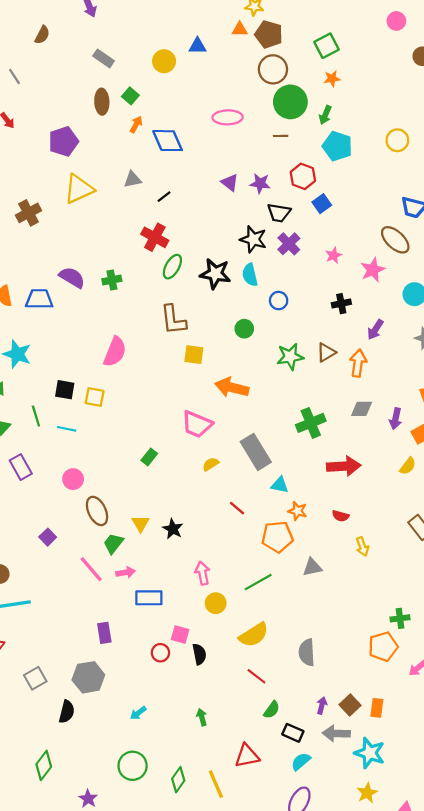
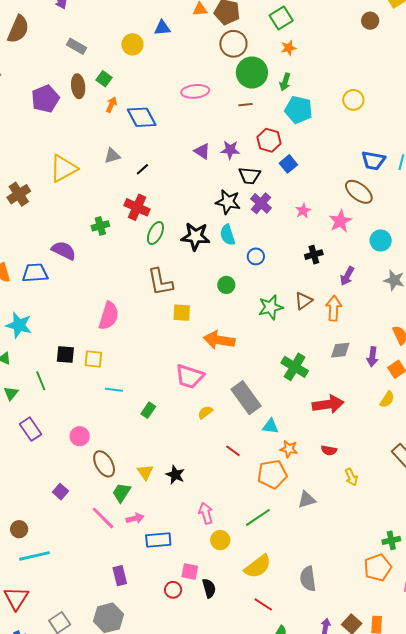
brown semicircle: (42, 35) -> (18, 29), size x1.6
purple pentagon: (63, 141) -> (45, 99), moved
green cross: (112, 280) -> (100, 226), moved
green cross: (311, 423) -> (295, 367), turned -32
cyan line: (67, 429) -> (114, 390), moved

